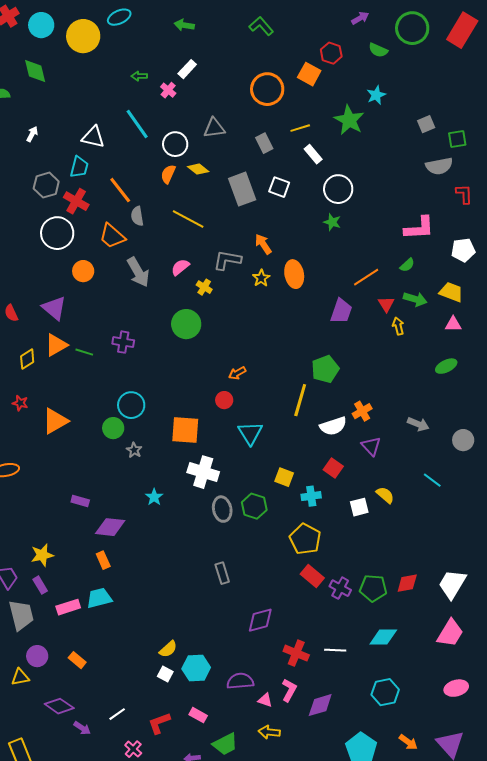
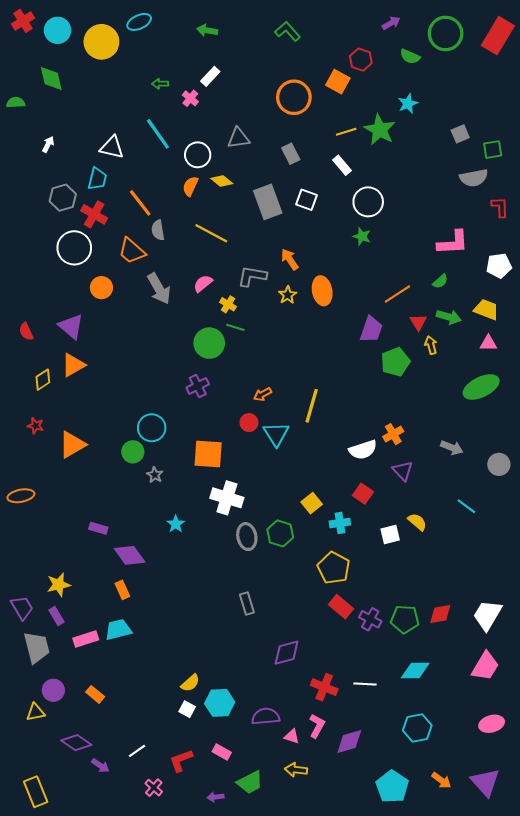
yellow line: (300, 128) -> (346, 132), moved
purple cross: (123, 342) -> (198, 386), moved, turned -35
green line: (84, 352) -> (235, 327), moved
green ellipse: (446, 366) -> (481, 387), size x1.6
green pentagon: (325, 369) -> (395, 362), moved
yellow line: (300, 400) -> (312, 406), moved
cyan triangle: (250, 433) -> (276, 434), moved
yellow square: (284, 477) -> (312, 503), turned 30
purple diamond: (110, 527) -> (130, 555), turned 48

